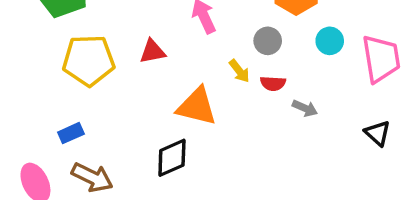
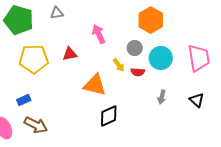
cyan circle: (330, 41) -> (161, 58), moved, size x1.5
gray arrow: (305, 108) -> (162, 97), moved, turned 80
black diamond: (172, 158) -> (109, 116), moved

